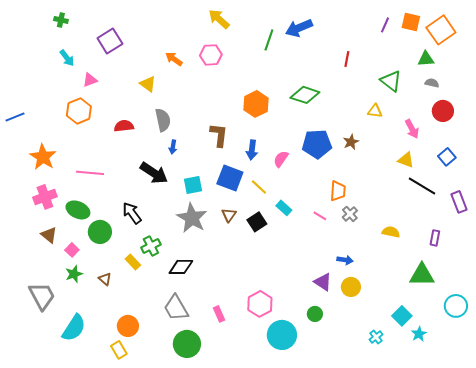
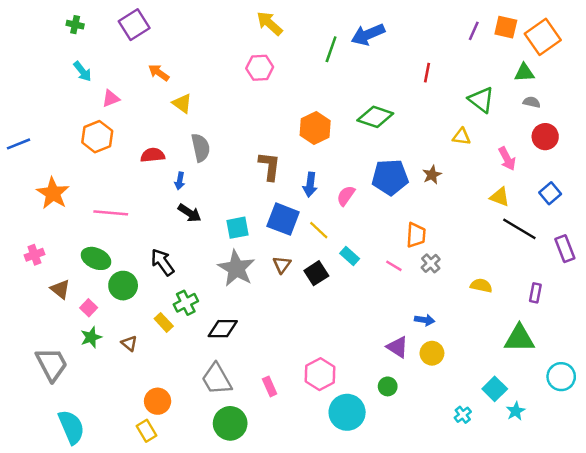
purple square: (110, 41) -> (134, 25), moved
orange arrow: (174, 59) -> (159, 73), moved
blue arrow: (173, 147) -> (180, 181), moved
black arrow: (154, 173) -> (190, 213), size x0.7
pink cross: (45, 197) -> (34, 255), moved, size x0.7
cyan semicircle: (74, 328) -> (71, 427), moved, turned -56

